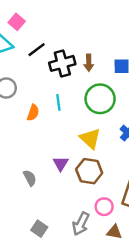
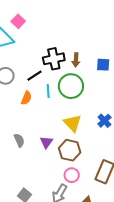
black line: (37, 50) -> (35, 76), moved
green circle: (100, 99) -> (71, 86), moved
gray semicircle: (30, 178) -> (19, 140), moved
pink circle: (104, 207) -> (72, 175), moved

